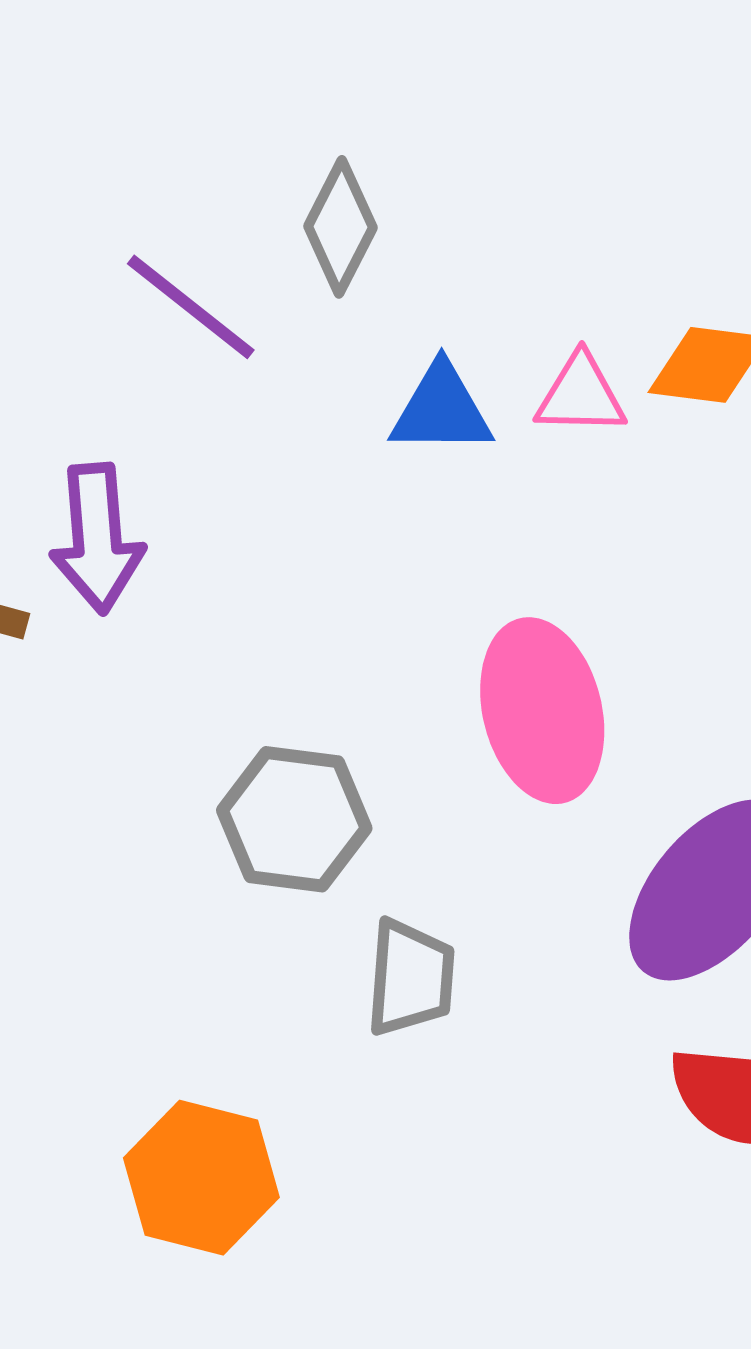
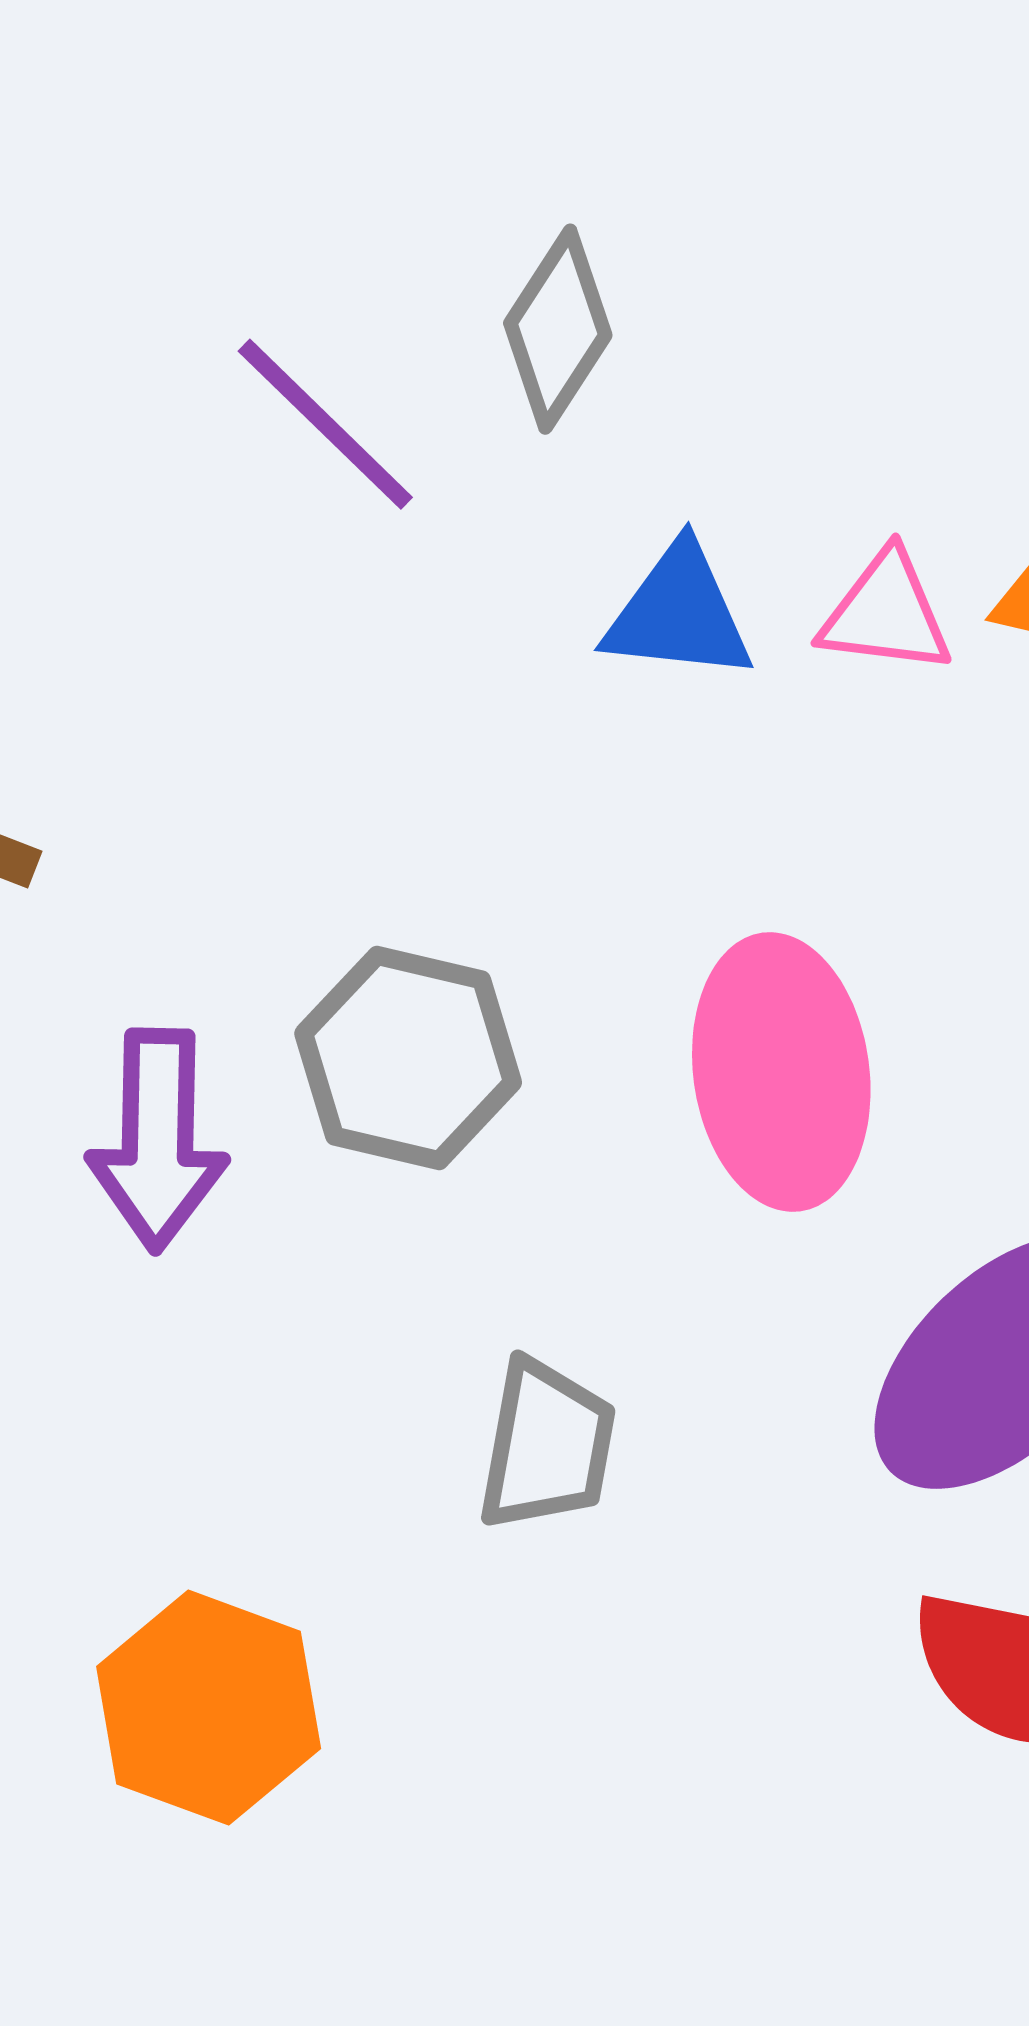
purple arrow: (97, 538) -> (158, 1140), moved
gray hexagon: (294, 819) -> (408, 1058), moved

